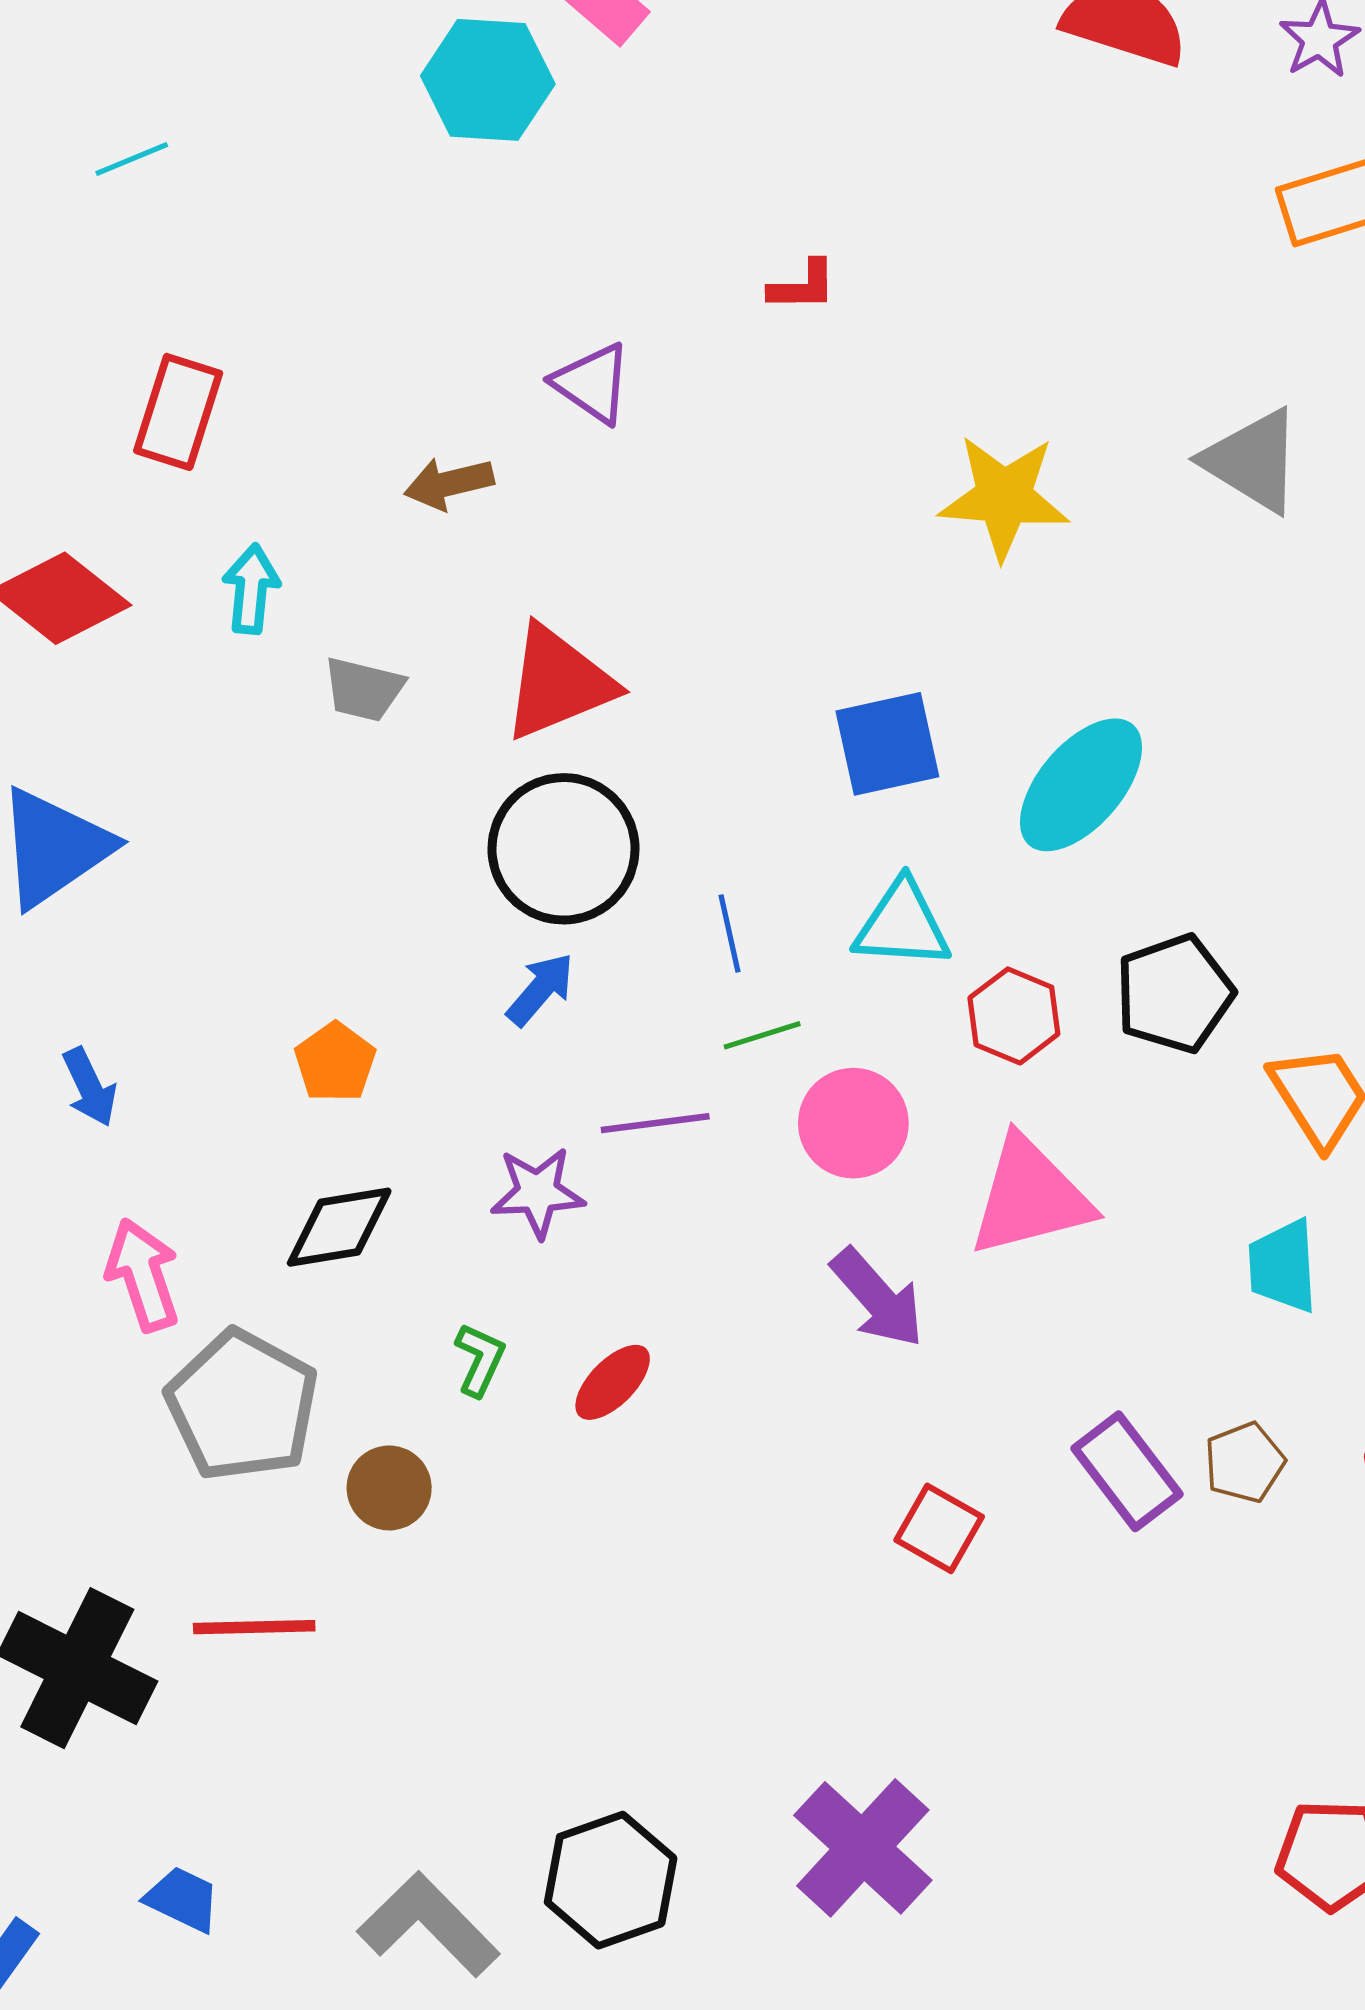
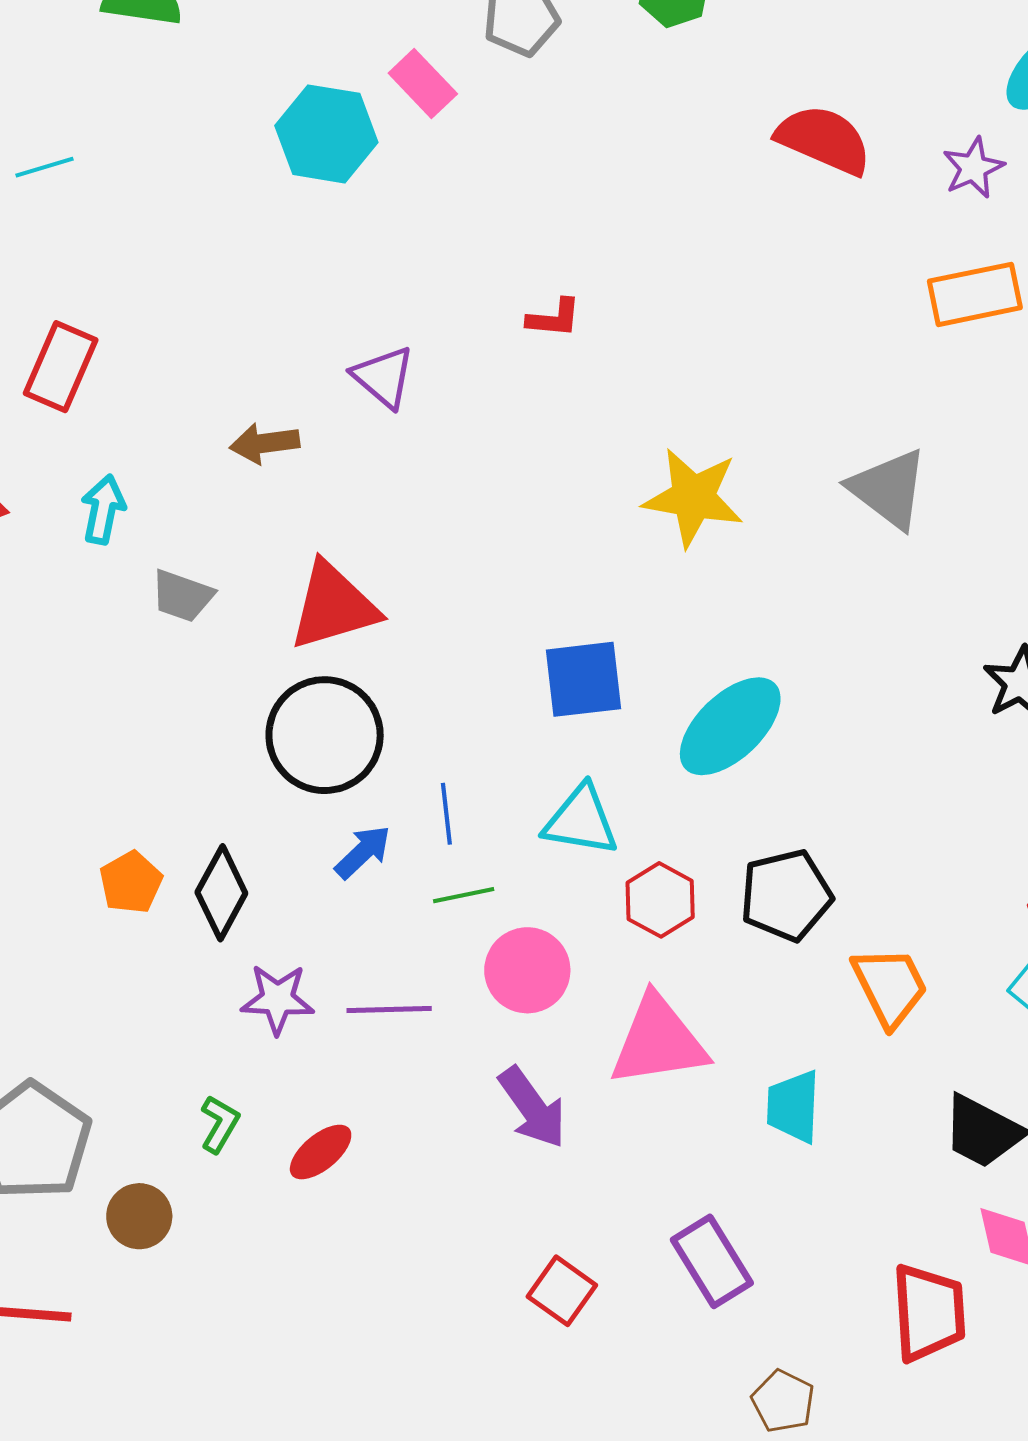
blue arrow: (540, 989) -> (363, 852), moved
purple line: (655, 1123) -> (389, 1010), moved
black diamond: (339, 1227) -> (221, 893), moved, turned -58
cyan trapezoid: (1283, 1266) -> (793, 1107), moved
brown pentagon: (1244, 1462) -> (783, 1401), moved, turned -30

